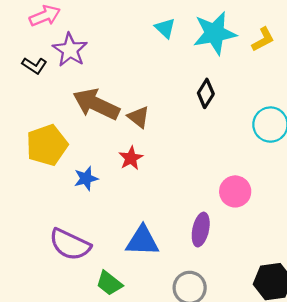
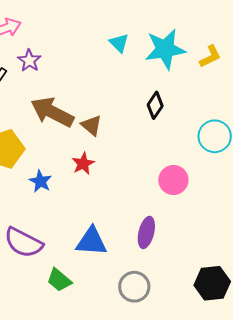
purple star: (70, 50) -> (29, 60), size x0.7
blue star: (86, 178) -> (40, 181), turned -30
pink circle: (235, 191) -> (173, 180), moved

